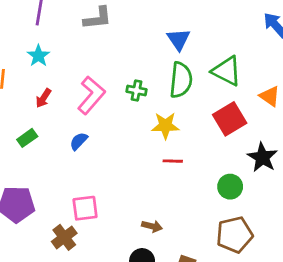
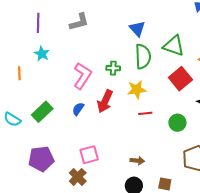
red arrow: (43, 98) -> (105, 101), moved, size x1.6
green rectangle: (27, 138) -> (42, 112), size x1.5
green circle: (230, 187) -> (177, 123), moved

